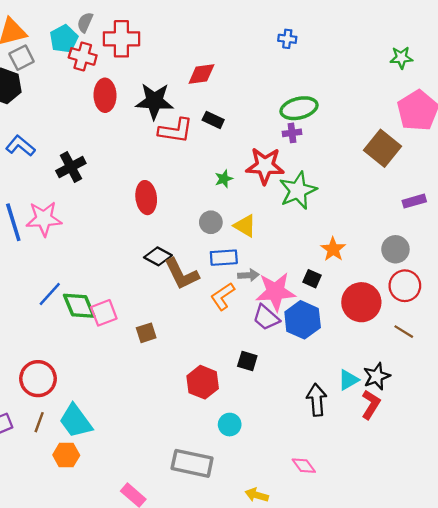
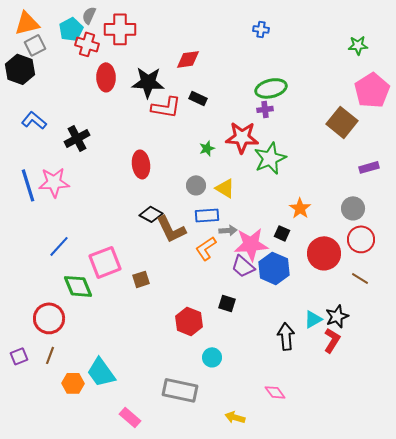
green diamond: (79, 306) -> (78, 286), moved
pink square: (104, 313) -> (105, 262), size x1.4
cyan trapezoid: (76, 421) -> (101, 372), moved

